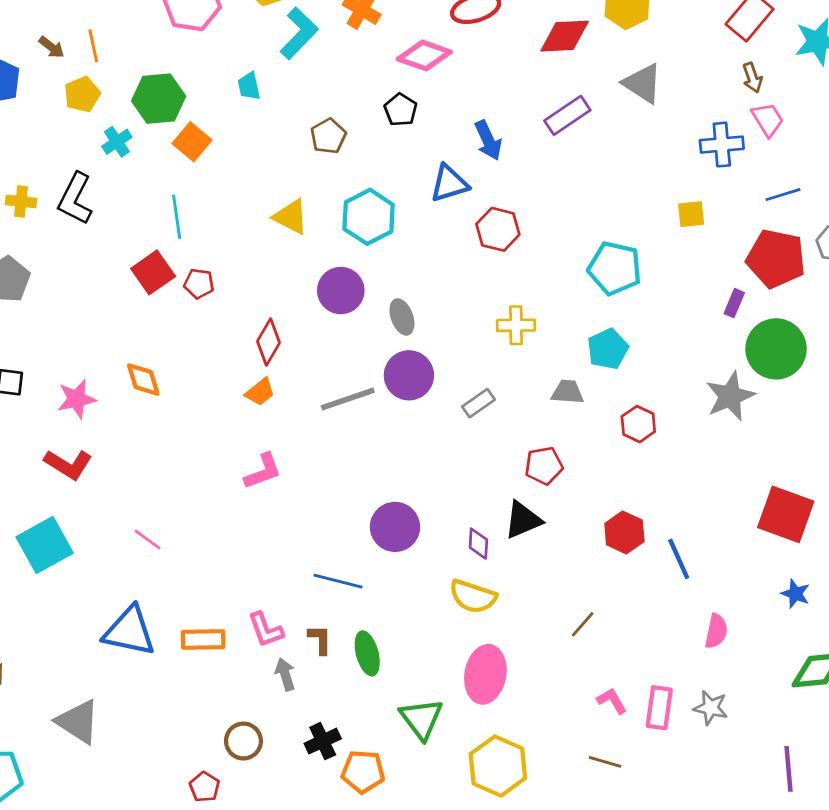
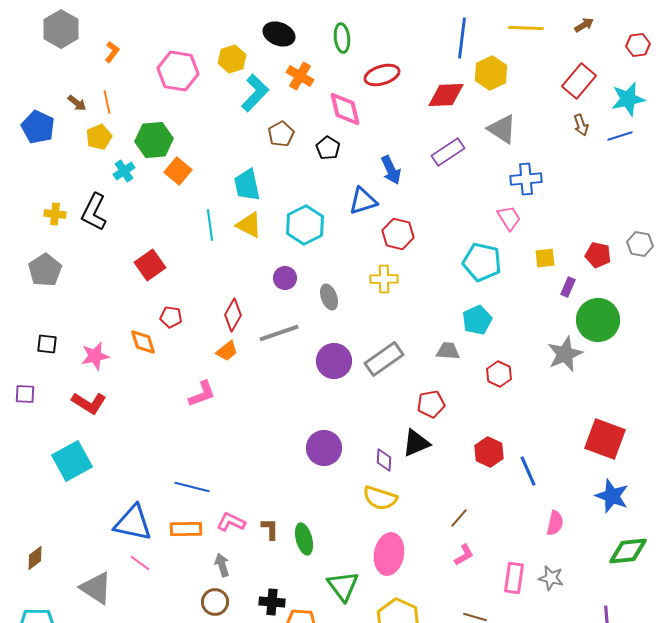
pink diamond: (424, 56) -> (345, 109), turned 57
cyan trapezoid: (249, 86) -> (247, 185), moved, size x1.6
pink trapezoid: (768, 119) -> (509, 218), moved
brown pentagon: (328, 136) -> (281, 134), moved
blue cross: (722, 145) -> (526, 179), moved
blue line: (783, 195) -> (620, 136), moved
yellow square: (691, 214) -> (545, 258), moved
cyan line: (177, 217) -> (210, 225), moved
red pentagon: (776, 259) -> (598, 255), size x0.6
red pentagon: (199, 284) -> (171, 317), moved
purple circle: (341, 291) -> (285, 278), size x0.7
yellow cross: (516, 325) -> (384, 279), moved
purple circle: (409, 375) -> (334, 361), moved
gray line: (348, 399) -> (279, 333), moved
gray rectangle: (478, 403) -> (384, 359), size x1.6
pink L-shape: (263, 471) -> (202, 394), moved
pink line: (147, 539) -> (140, 563), moved
blue line: (338, 581) -> (192, 487), moved
blue star: (795, 594) -> (612, 496), size x1.6
pink L-shape: (266, 630) -> (231, 522), turned 136
gray arrow: (285, 674) -> (222, 565), moved
pink L-shape: (612, 701) -> (464, 555), moved, turned 90
black cross: (323, 741) -> (272, 602), turned 30

